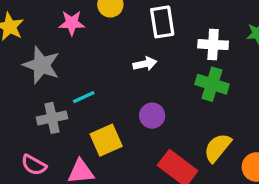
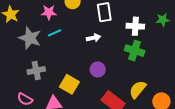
cyan line: (84, 97) -> (55, 33), moved
yellow square: (106, 140) -> (69, 84), turned -36

